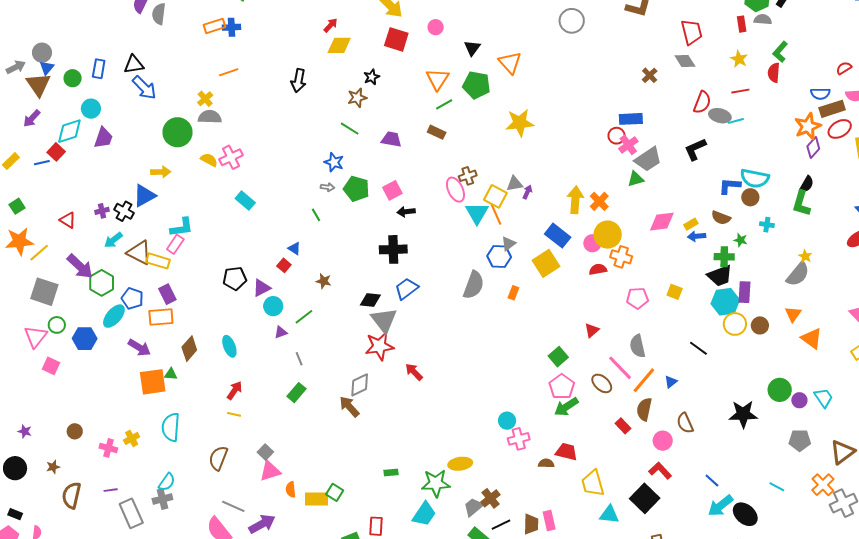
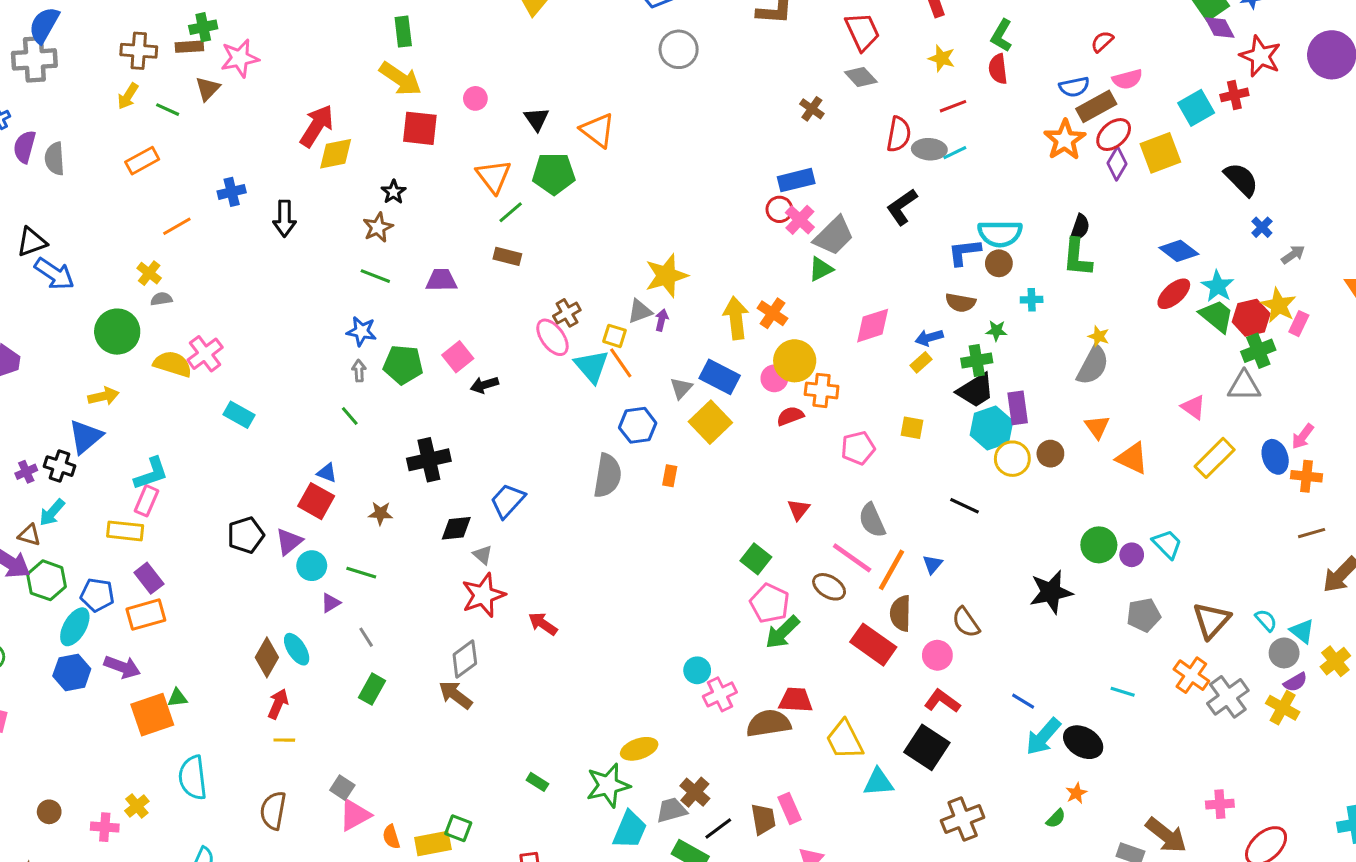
red arrow: (331, 25) -> (317, 126), size x1.8
blue cross: (232, 27) -> (232, 192), moved
gray semicircle: (210, 117) -> (161, 299), size x0.6
yellow star: (520, 123) -> (666, 276), moved
purple diamond: (813, 147) -> (1117, 163), moved
yellow semicircle: (209, 160) -> (173, 364), size x1.4
gray arrow: (327, 187) -> (359, 371), turned -88
yellow square: (495, 196) -> (614, 336), size x0.7
yellow rectangle: (691, 224) -> (921, 362), moved
gray triangle: (508, 244) -> (681, 388), moved
black cross: (393, 249) -> (429, 460), moved
brown triangle: (139, 253) -> (29, 535), moved, size x0.6
red square: (284, 265) -> (316, 501), size x1.6
green line: (304, 317) -> (361, 573), turned 66
gray triangle: (384, 320) -> (483, 555), size x0.5
blue hexagon: (85, 339) -> (72, 672), moved
cyan ellipse: (229, 346) -> (297, 649), moved
brown diamond: (189, 349) -> (267, 657), moved
red rectangle: (623, 426) -> (873, 645), size x1.8
brown semicircle: (546, 463) -> (769, 723), size x1.8
green rectangle: (391, 472) -> (537, 782), turned 48
gray trapezoid: (473, 507) -> (671, 810), turned 35
cyan trapezoid: (424, 514) -> (630, 830), moved

